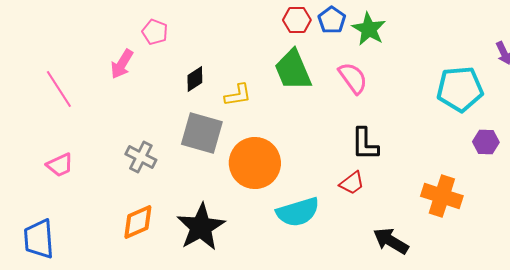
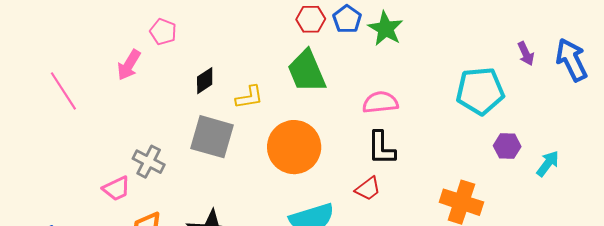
pink semicircle: (353, 78) -> (380, 102), moved, turned -60
orange circle: (255, 163) -> (294, 147), moved
pink trapezoid: (60, 165) -> (116, 189), moved

